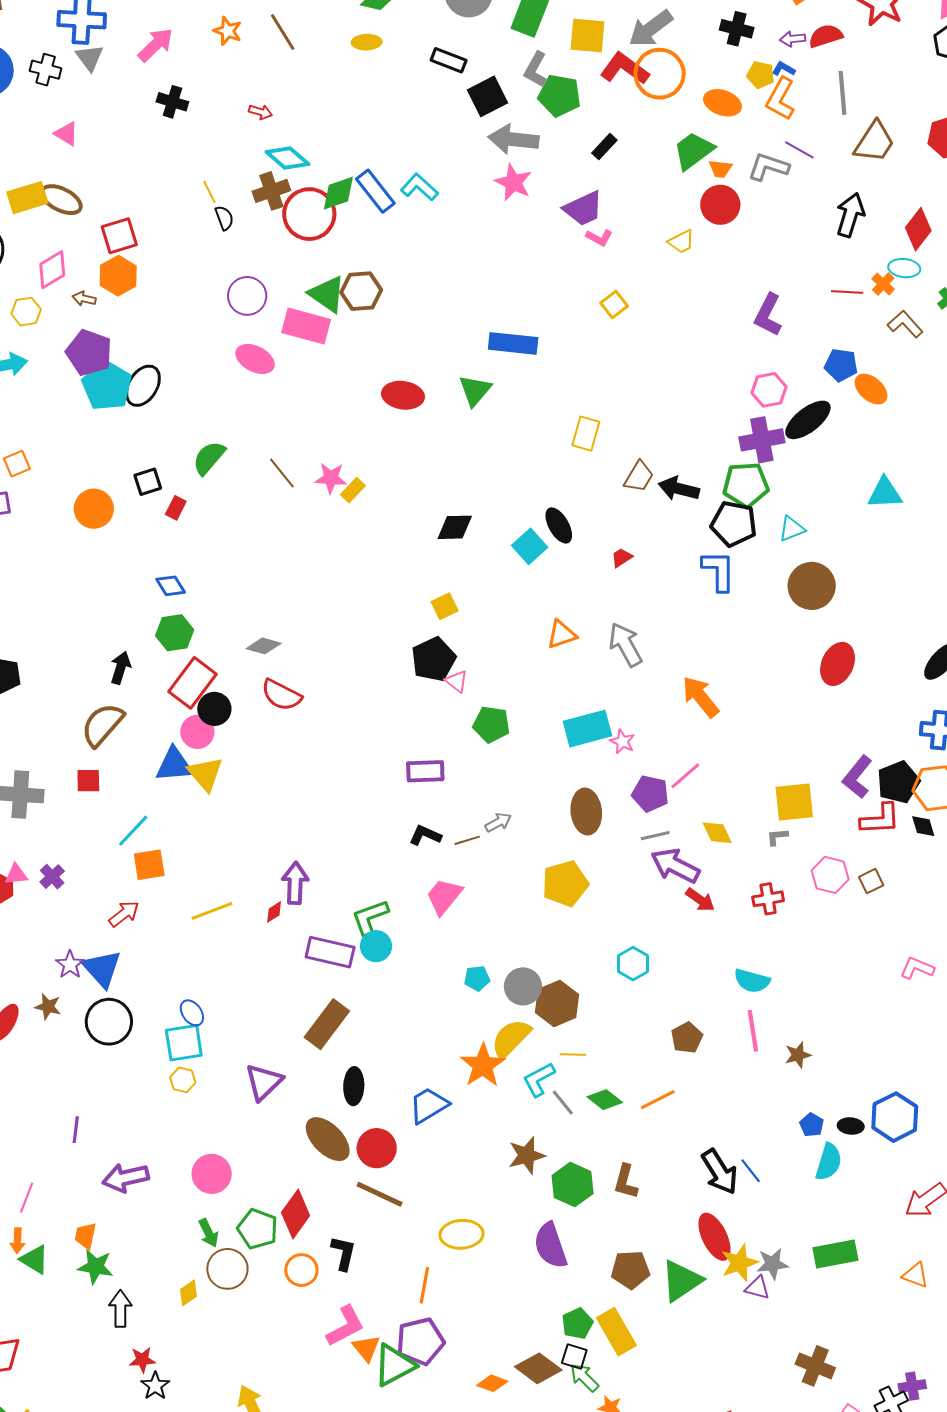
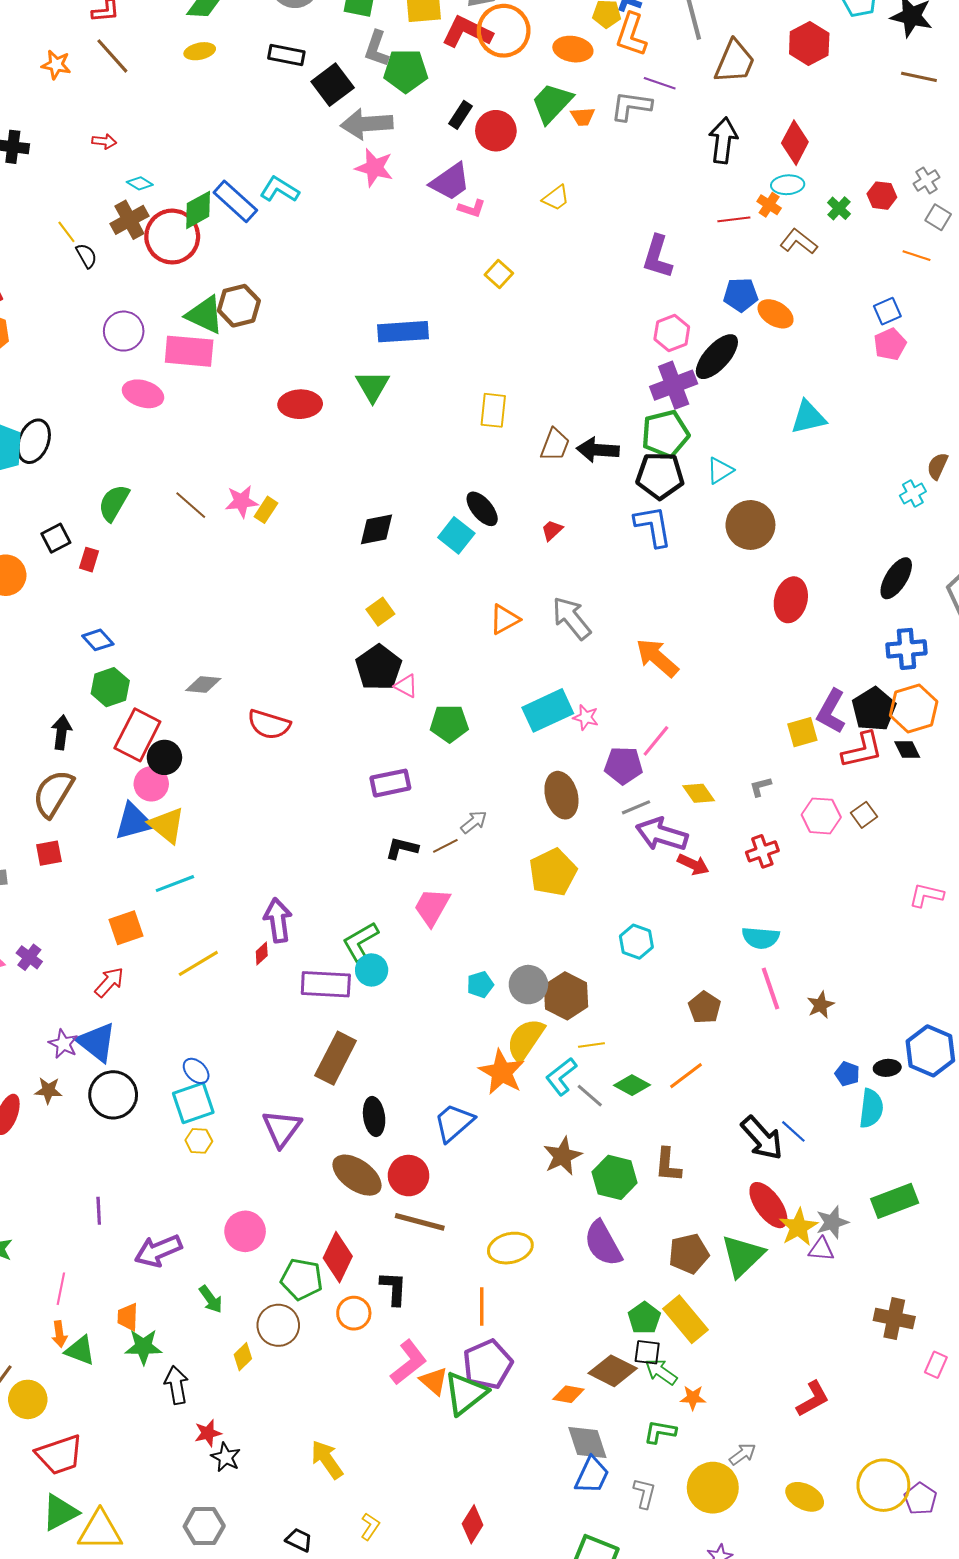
cyan diamond: (287, 158) -> (140, 183), size x0.6
red circle: (720, 205) -> (496, 131), moved
red semicircle: (281, 695) -> (269, 724), moved
yellow square: (794, 802) -> (802, 732), moved, size x0.7
cyan line: (133, 831) -> (175, 884), moved, turned 36
green arrow: (209, 1233) -> (211, 1299), moved

